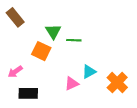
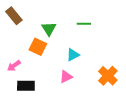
green line: (74, 40) -> (84, 24), moved
cyan triangle: (89, 72) -> (73, 55), moved

